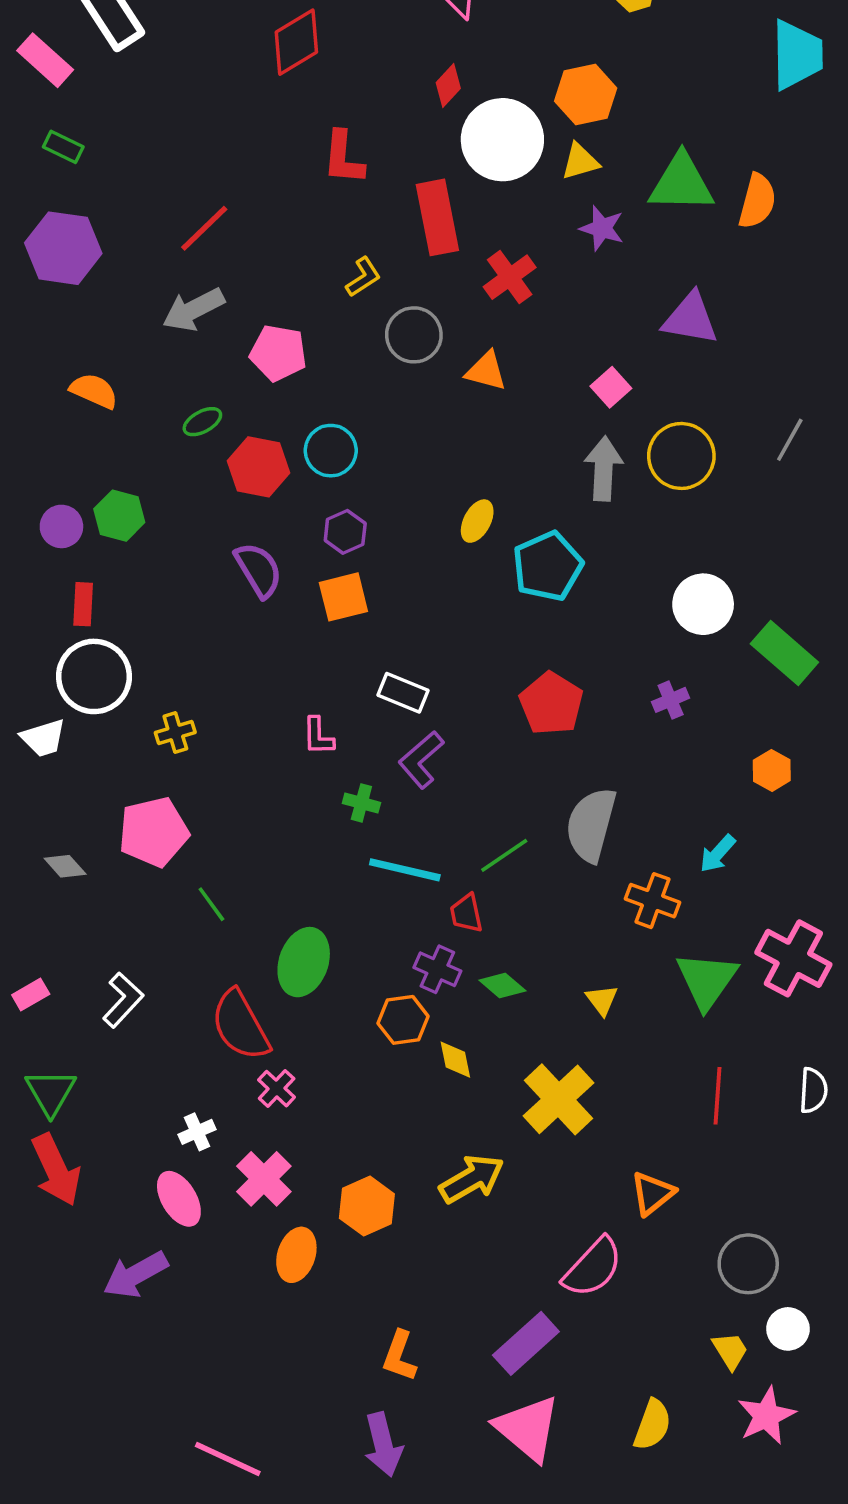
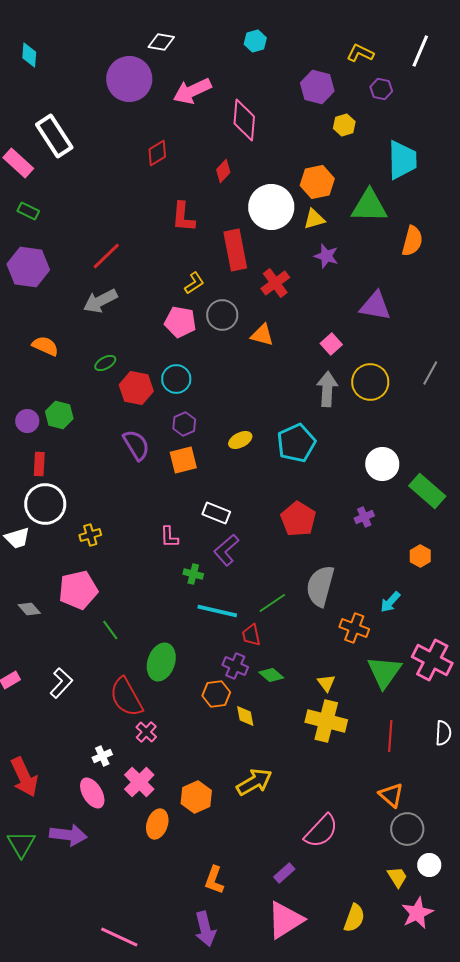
red diamond: (296, 42) -> (157, 153), size x0.7
cyan trapezoid: (797, 55) -> (402, 160), moved
red diamond: (448, 85) -> (223, 171), moved
green triangle: (681, 183) -> (369, 206), moved
pink pentagon: (278, 353) -> (180, 322), moved
yellow ellipse: (477, 521) -> (240, 440), moved, turned 35
green triangle: (51, 1092) -> (21, 844), moved
yellow cross: (558, 1099) -> (326, 721), moved, turned -33
orange triangle: (652, 1193) -> (391, 795), moved, turned -40
purple arrow: (136, 1275) -> (68, 835), turned -144
purple rectangle: (526, 1343) -> (284, 873), size x0.6
pink triangle: (528, 1428) -> (285, 920), turned 48

